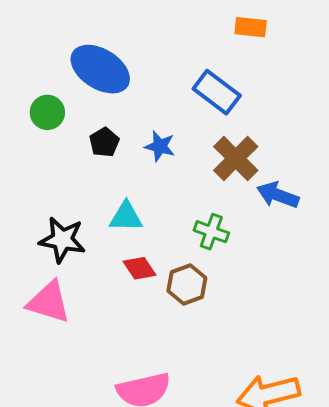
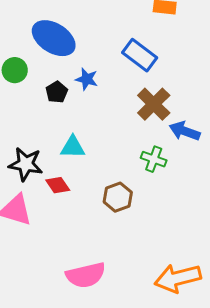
blue star: (160, 146) -> (87, 79), moved
green cross: (211, 232) -> (154, 159), moved
red diamond: (140, 268) -> (58, 185), moved

